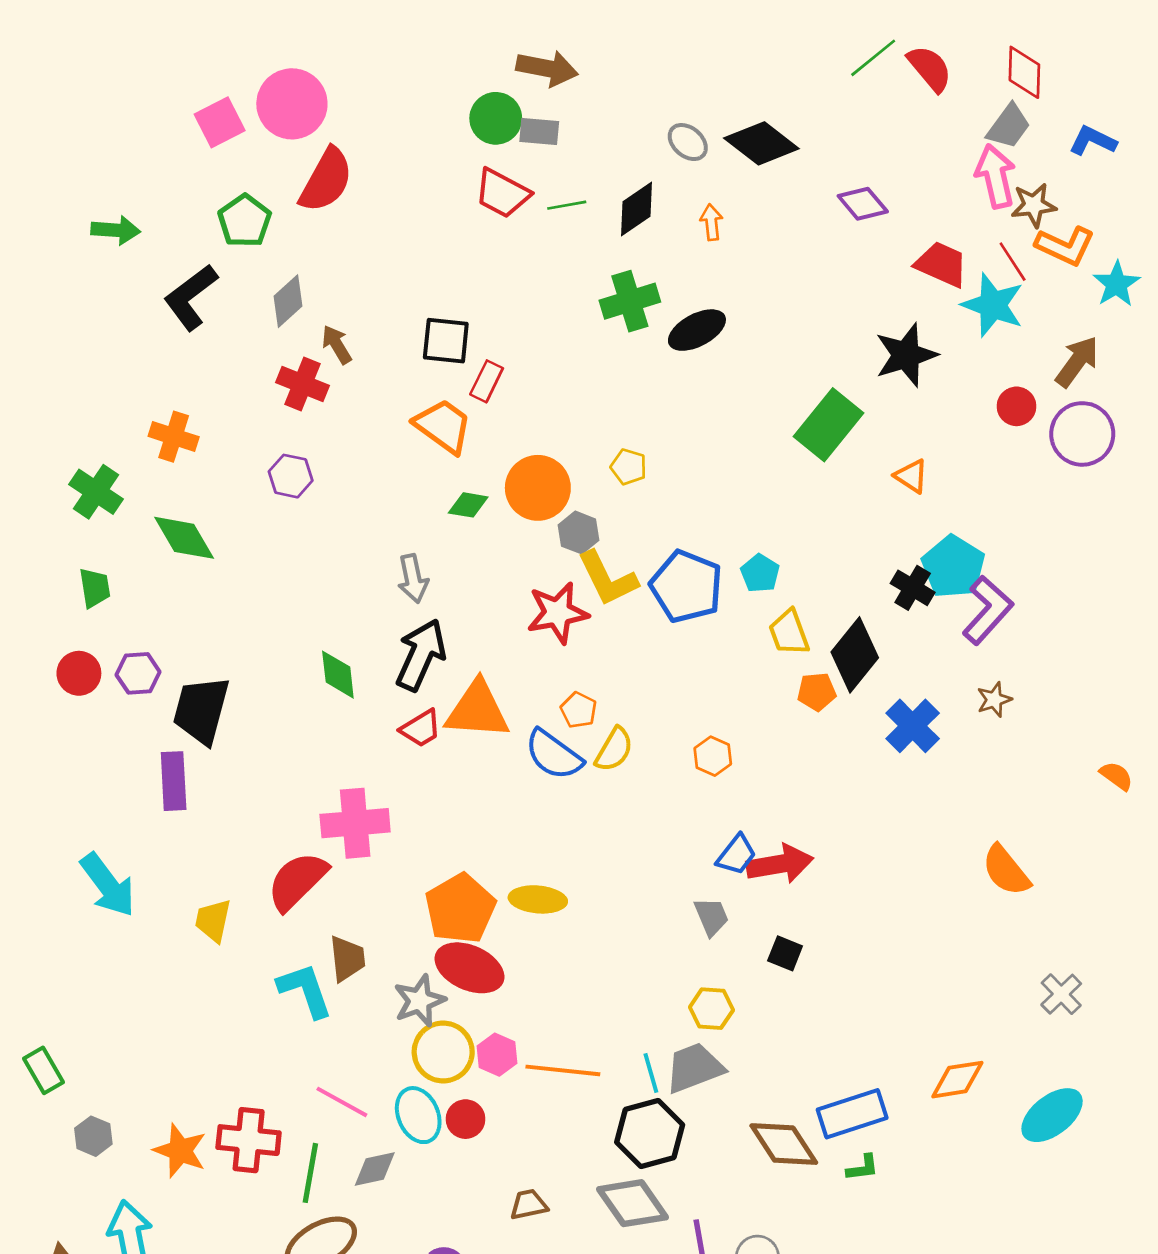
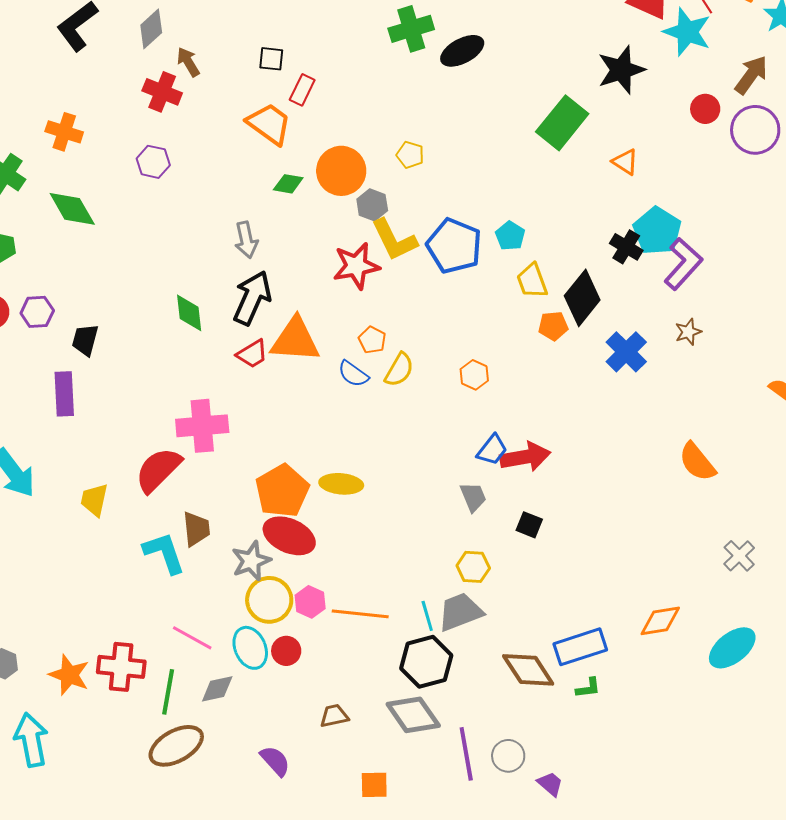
black square: (446, 341) -> (271, 59), size x0.7
black trapezoid: (201, 710) -> (85, 340), size x0.6
blue semicircle: (554, 755) -> (353, 374), size x0.7

